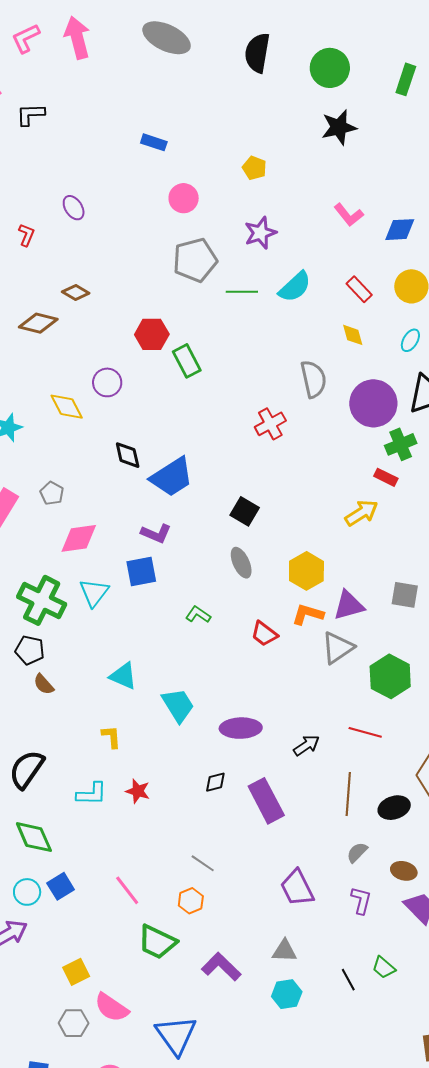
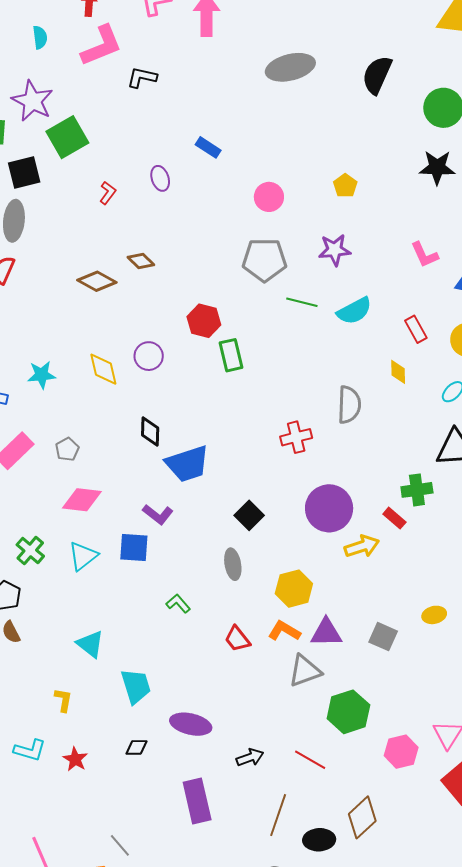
gray ellipse: (167, 38) -> (290, 67), moved, turned -54
blue rectangle: (154, 142) -> (208, 147), moved
purple circle: (373, 403) -> (329, 508), moved
green cross: (42, 600) -> (30, 550), size x0.6
black diamond: (215, 782) -> (136, 747), moved

